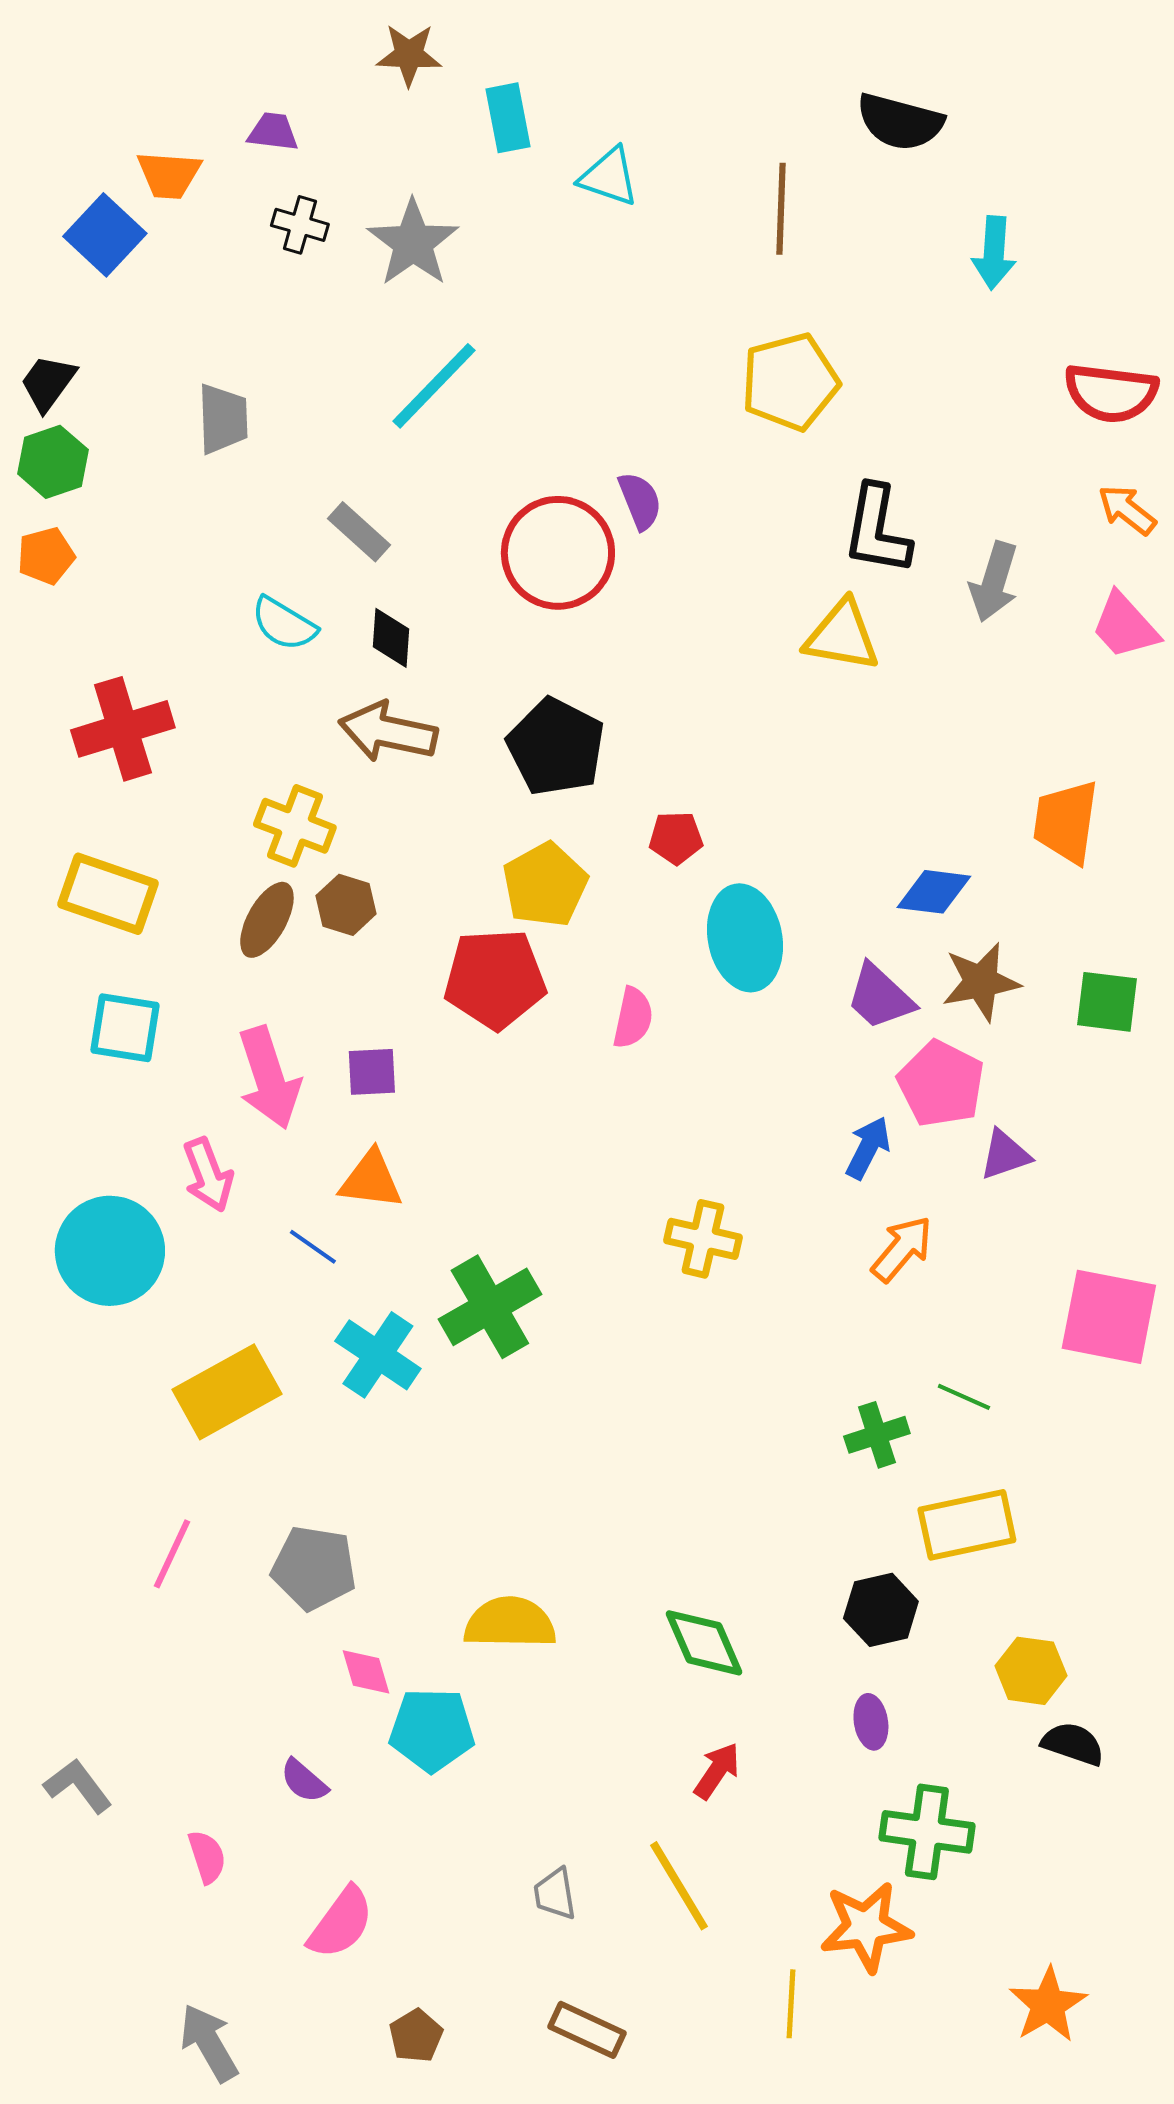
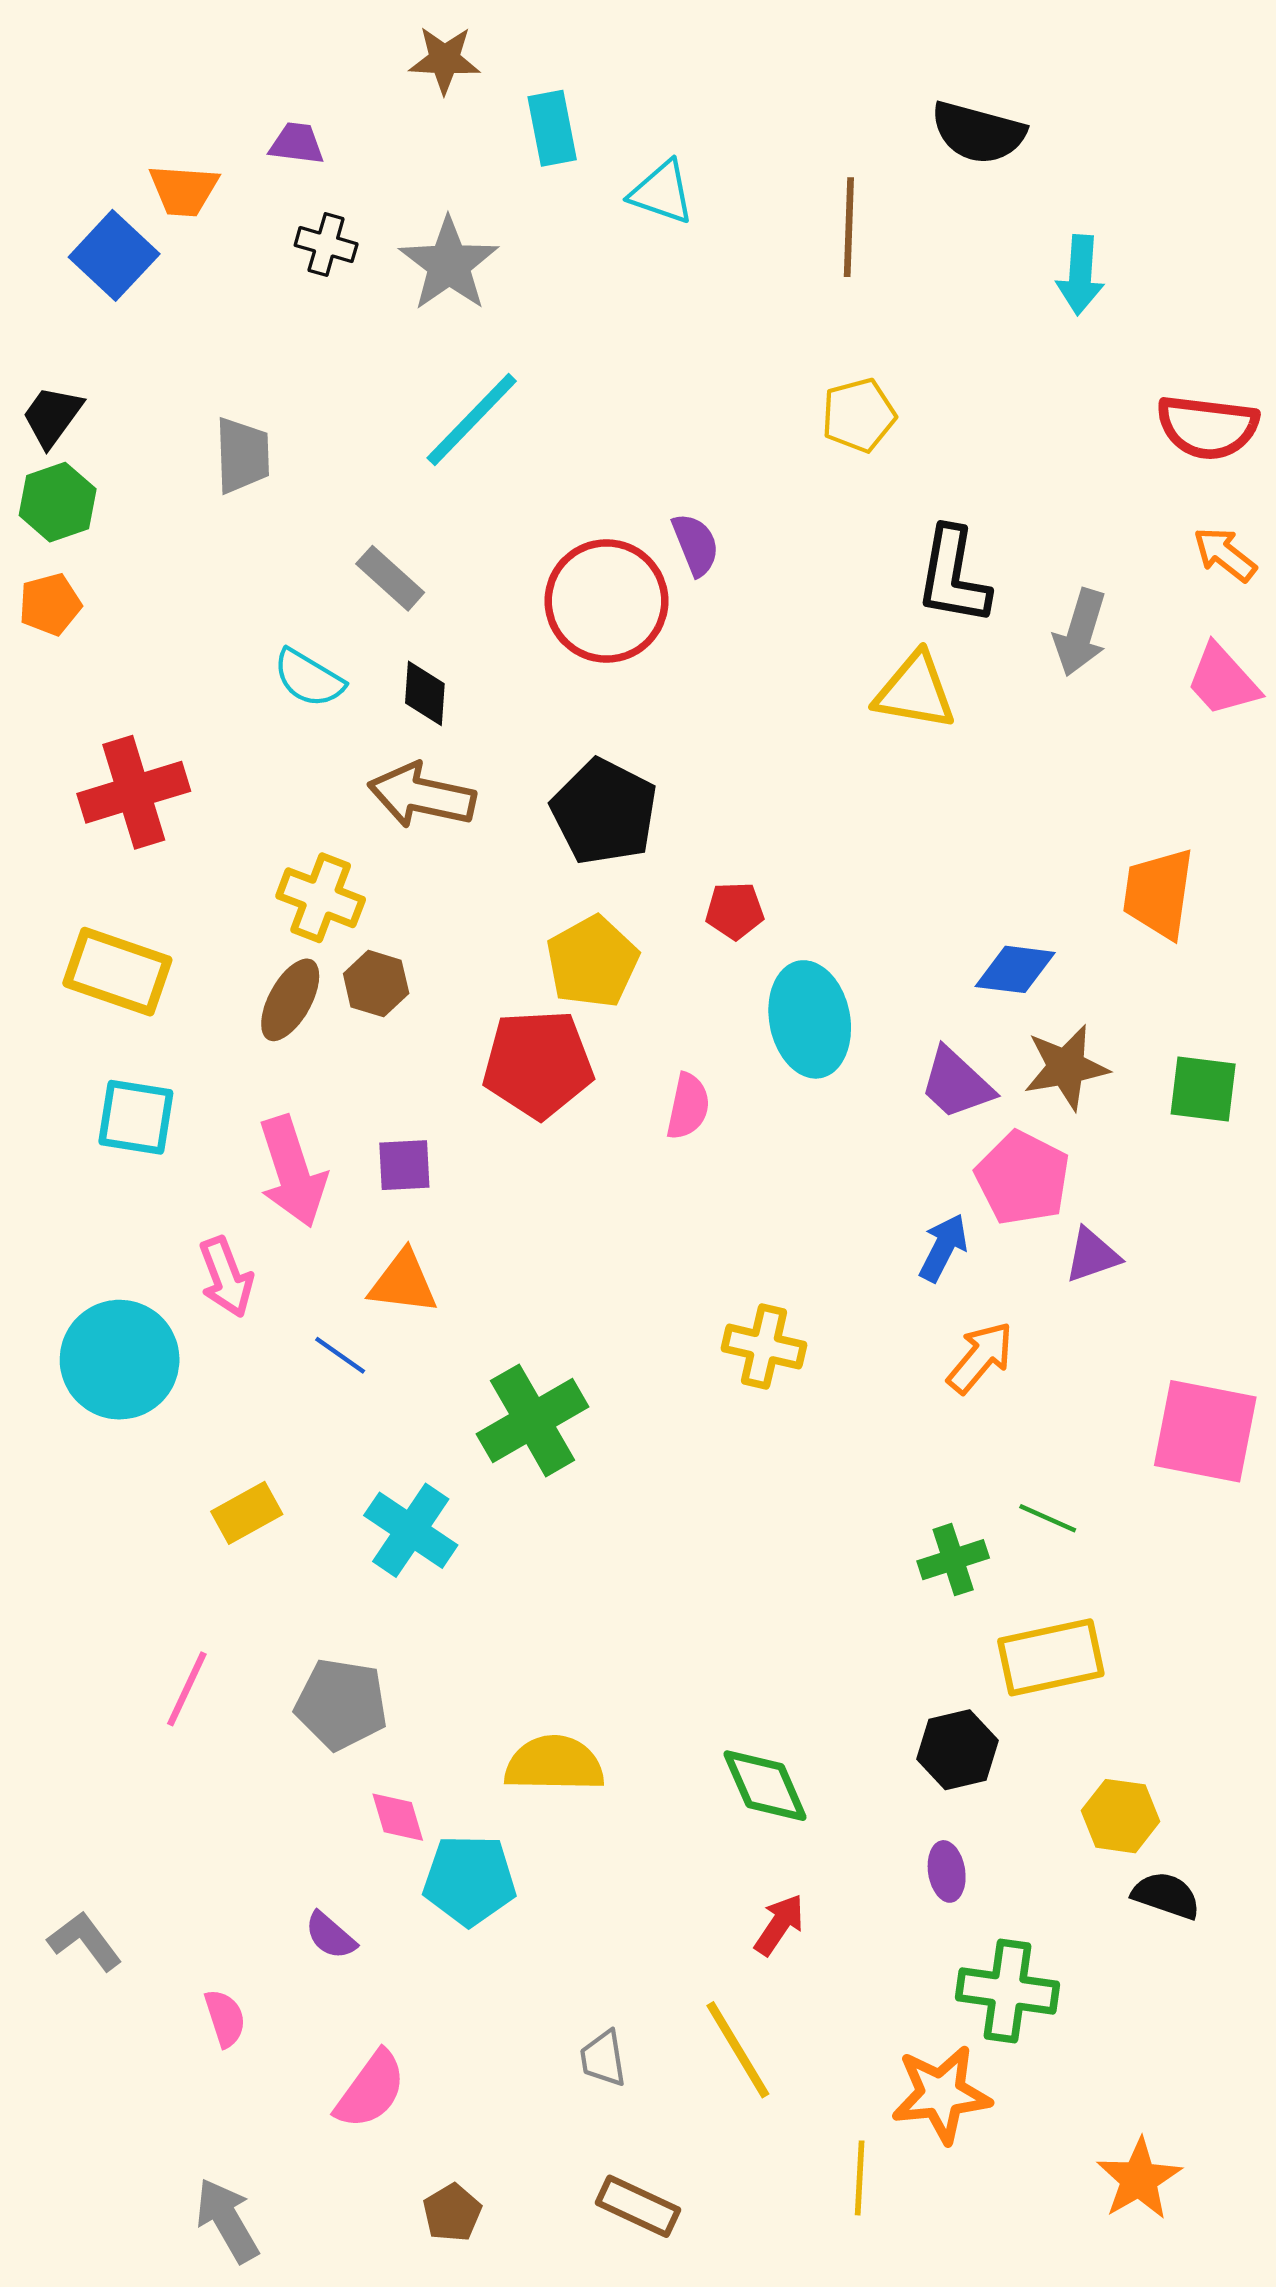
yellow pentagon: (790, 382) -> (859, 415), size x0.7
cyan cross: (378, 1355) -> (411, 1530), moved
yellow rectangle: (227, 1392) -> (247, 1513), size x0.6

